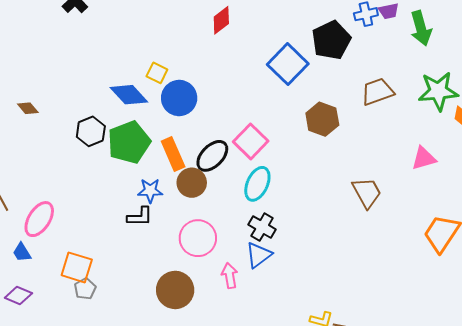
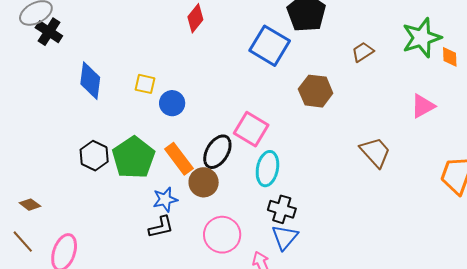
brown trapezoid: (377, 92) -> (363, 52), size x0.7
blue diamond: (129, 95) -> (90, 81), moved, turned 63
blue circle: (179, 98) -> (172, 103), size x0.7
brown diamond: (28, 108) -> (30, 205), moved

